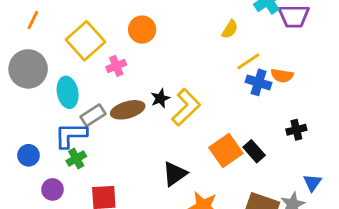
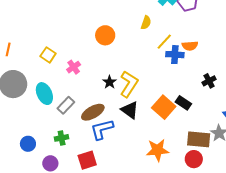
orange circle: (142, 30) -> (105, 35), moved
yellow square: (85, 41) -> (48, 55), size x0.6
brown ellipse: (128, 110) -> (93, 112), moved
blue L-shape: (71, 135) -> (102, 129), moved
green cross: (76, 159) -> (62, 138), turned 32
black triangle: (175, 174) -> (130, 110), moved, turned -36

